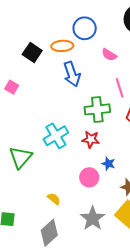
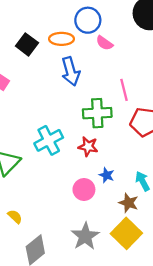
pink semicircle: (109, 55) -> (104, 43), moved
yellow semicircle: (54, 199) -> (15, 217), moved

